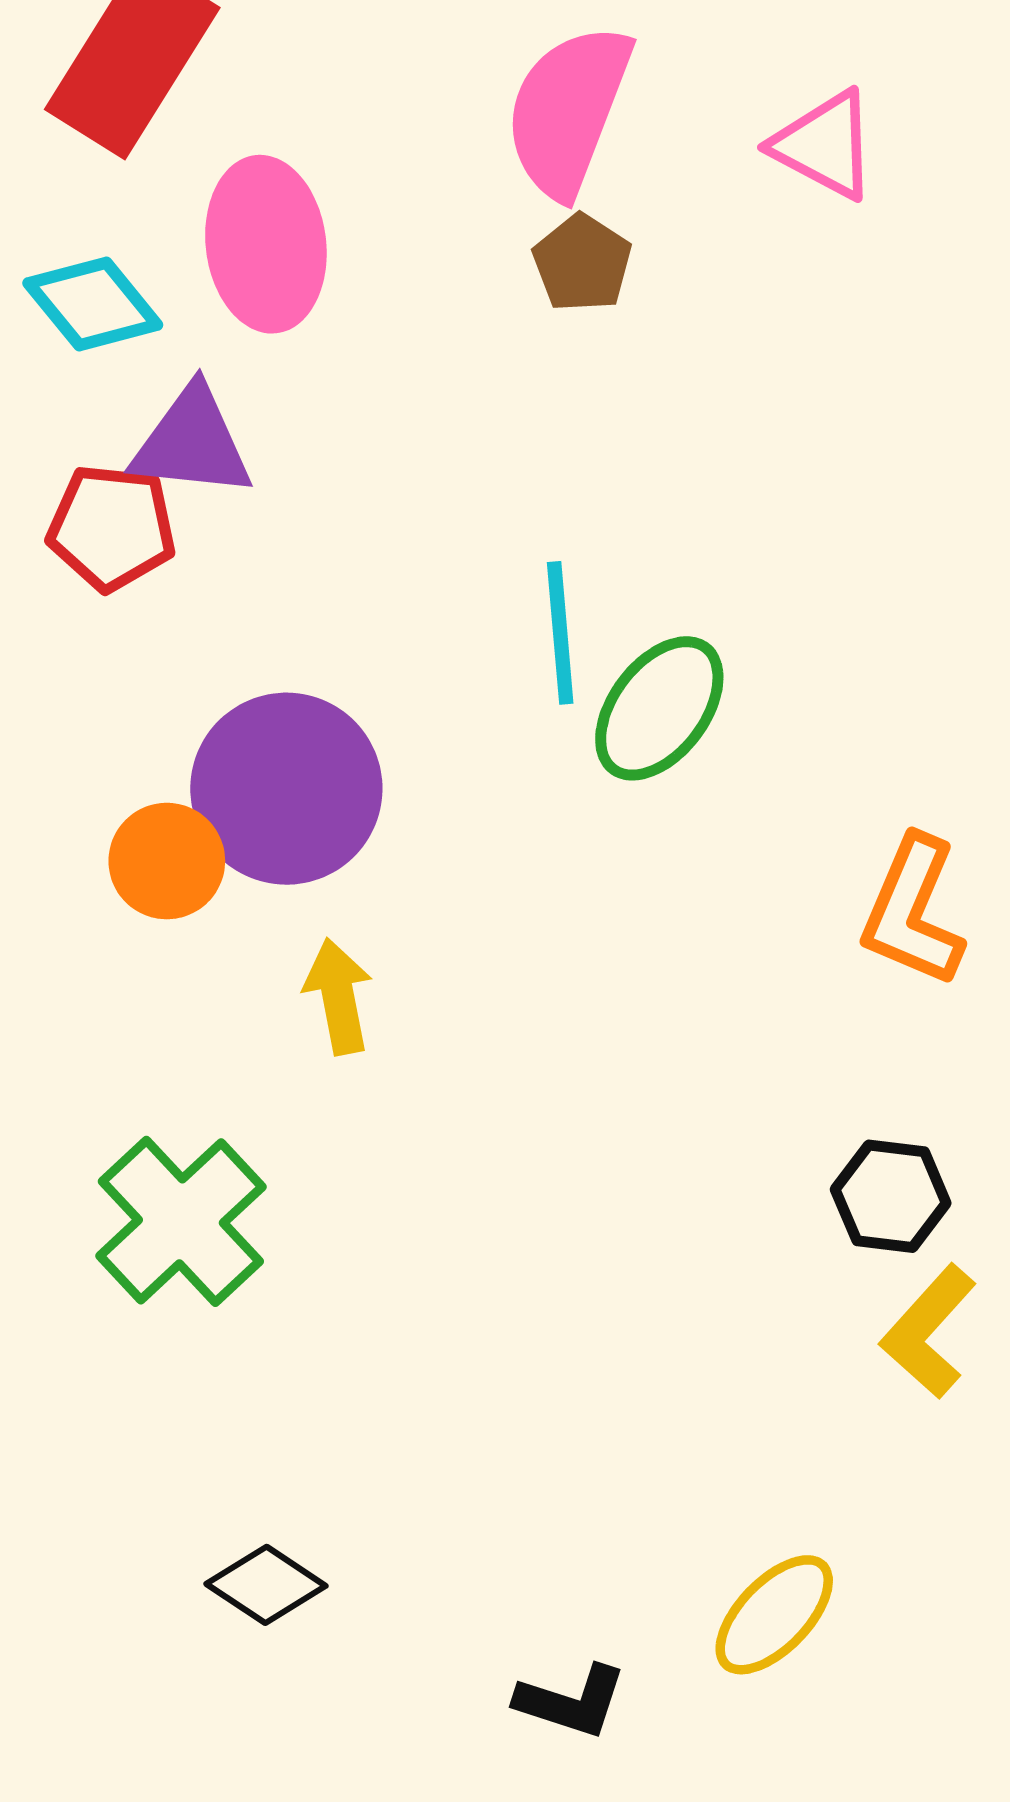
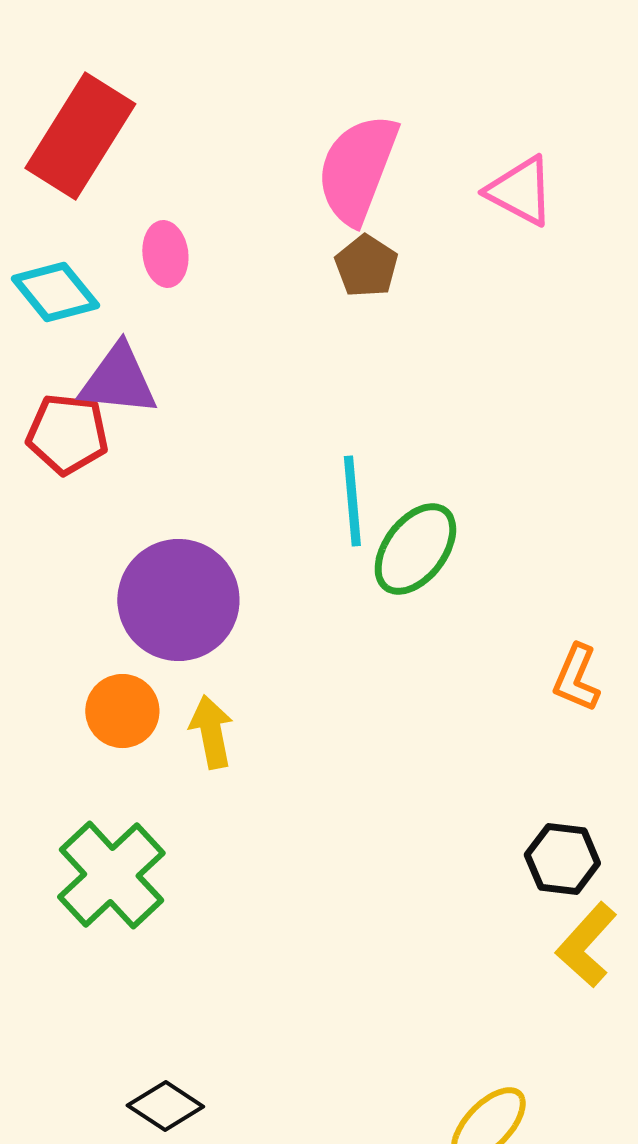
pink ellipse: (266, 244) -> (165, 254), size x0.6
orange circle: (167, 861) -> (122, 711), moved
orange L-shape: (913, 911) -> (576, 678), size x0.7

